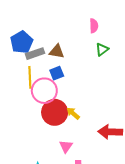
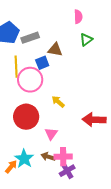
brown triangle: (57, 52) -> (55, 50), moved
gray rectangle: (35, 54) -> (30, 38), moved
red circle: (55, 112) -> (26, 117), moved

